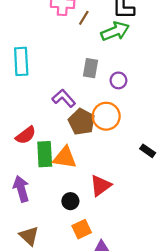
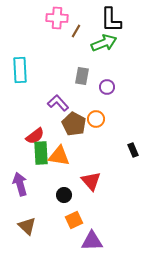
orange circle: (106, 116) -> (96, 119), size x0.7
red semicircle: (26, 135) -> (35, 136), moved
black rectangle: (148, 151) -> (133, 150), turned 32
red triangle: (101, 185) -> (91, 181), turned -35

